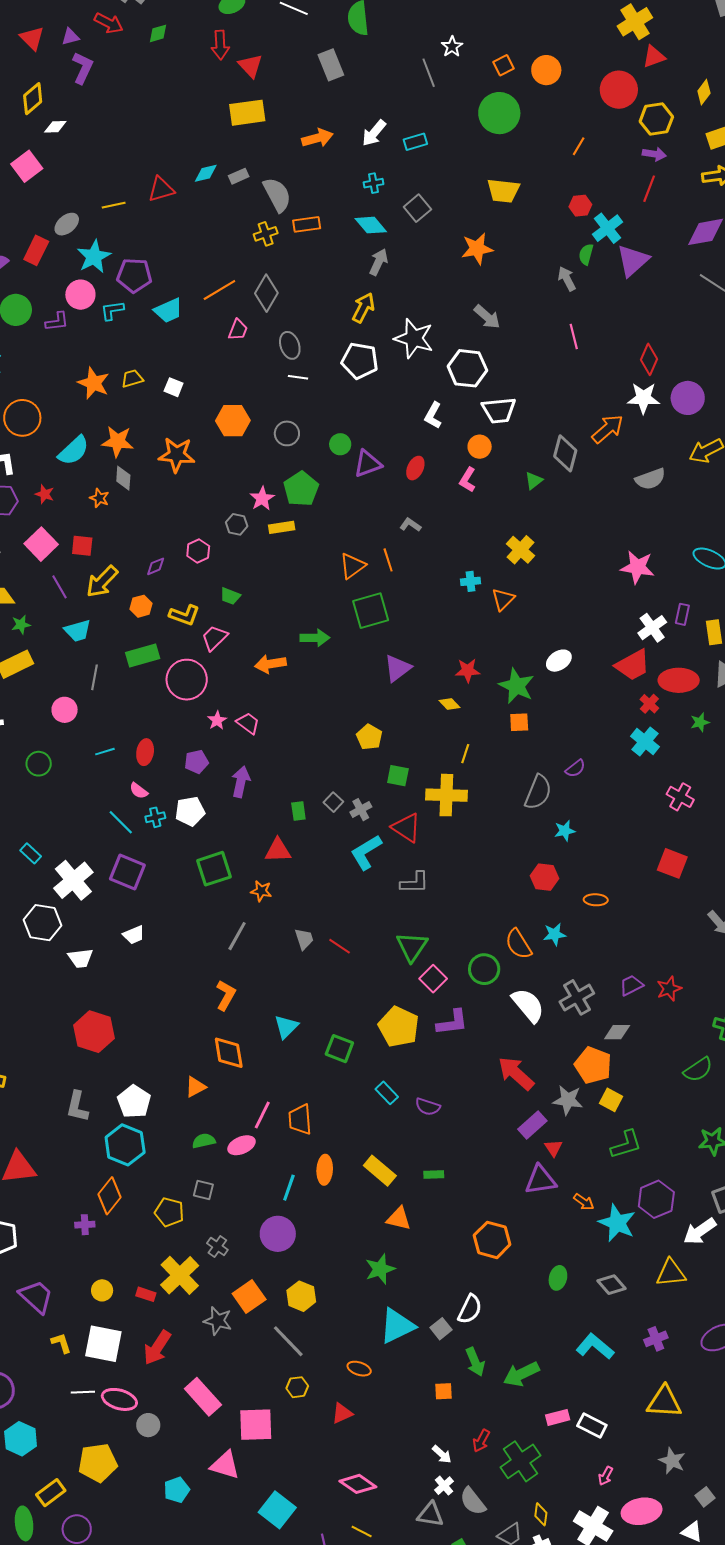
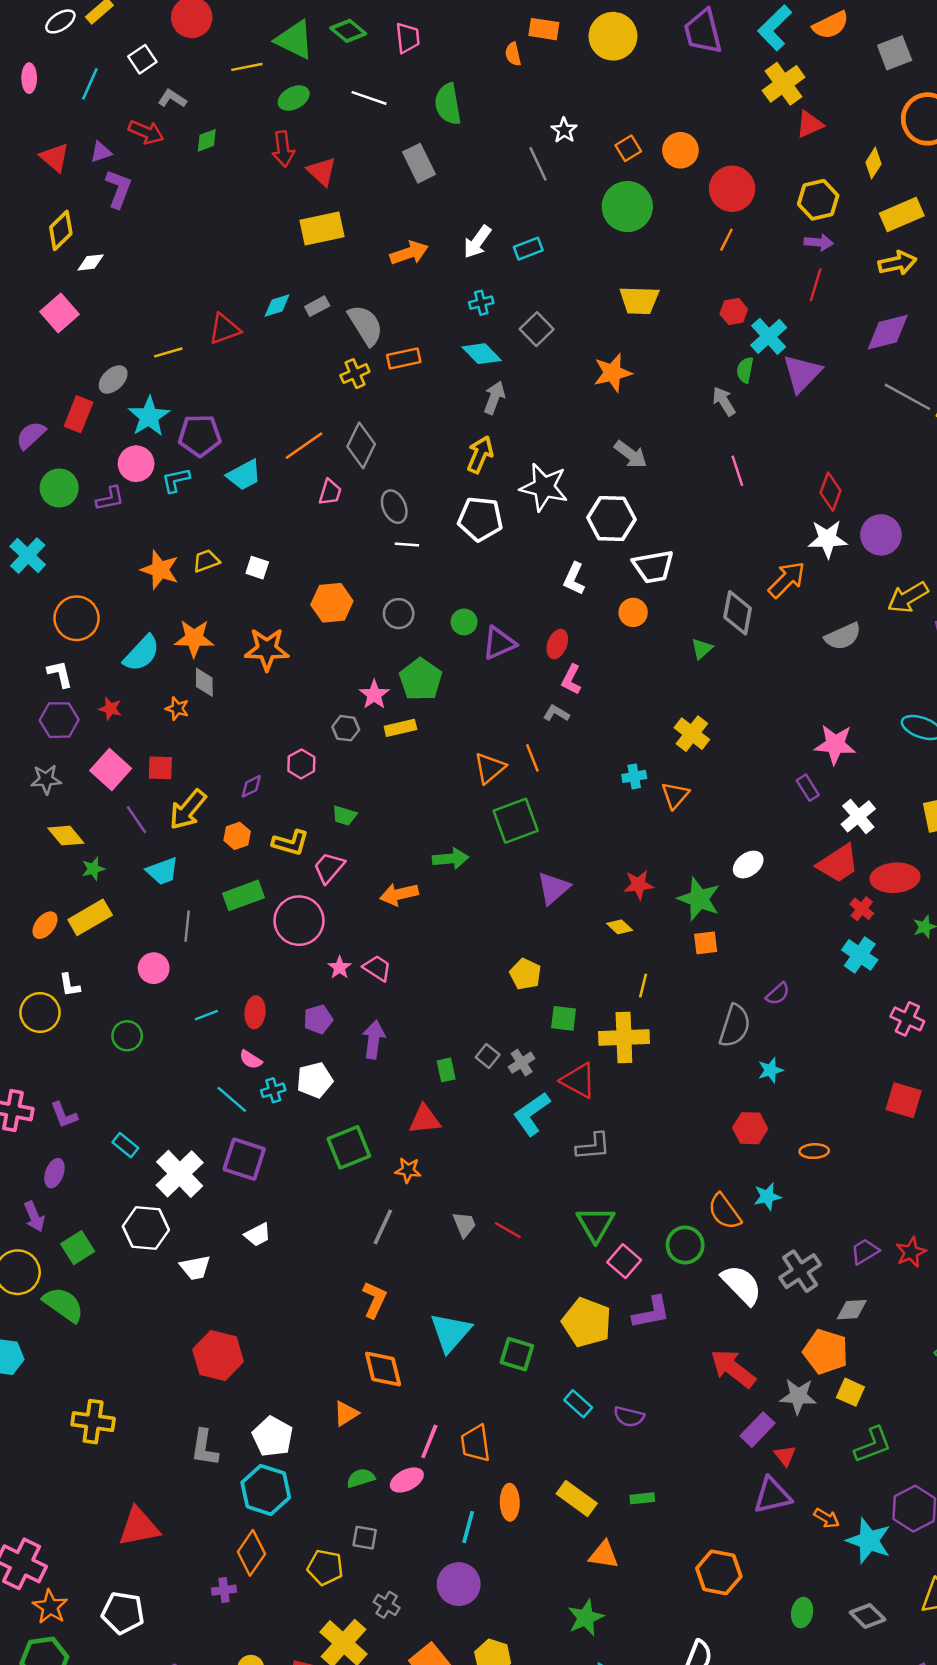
red circle: (619, 90) -> (732, 189), moved
pink L-shape: (468, 480) -> (571, 679), moved
purple rectangle: (682, 614) -> (808, 788), moved, turned -40
cyan triangle: (286, 1027) -> (450, 1332), size x1.4

